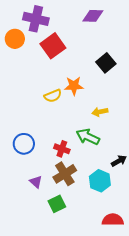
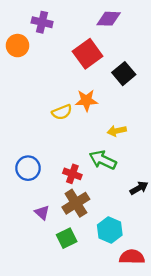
purple cross: (36, 19) -> (42, 22), size x0.7
red square: (53, 46) -> (88, 54), moved
cyan hexagon: (100, 181) -> (110, 230), moved

